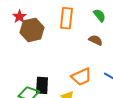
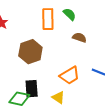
green semicircle: (100, 15) -> (69, 14), moved
brown hexagon: (32, 30) -> (30, 52), moved

